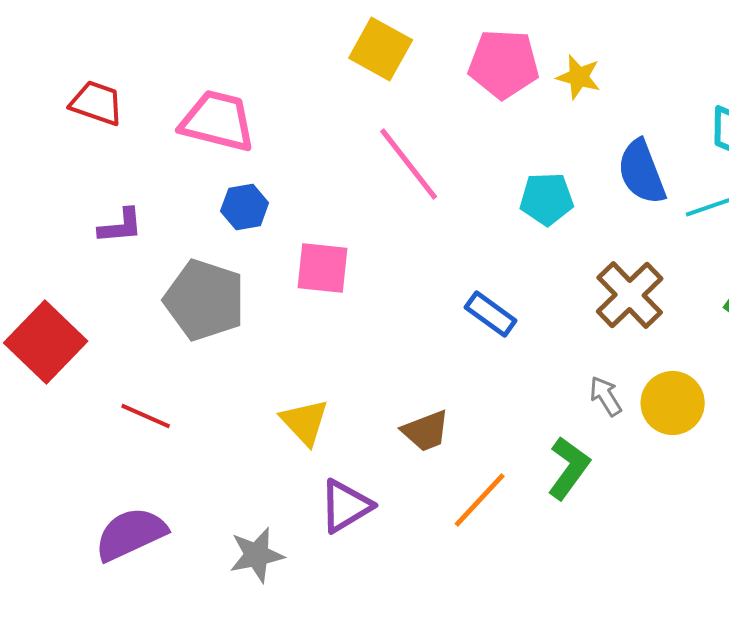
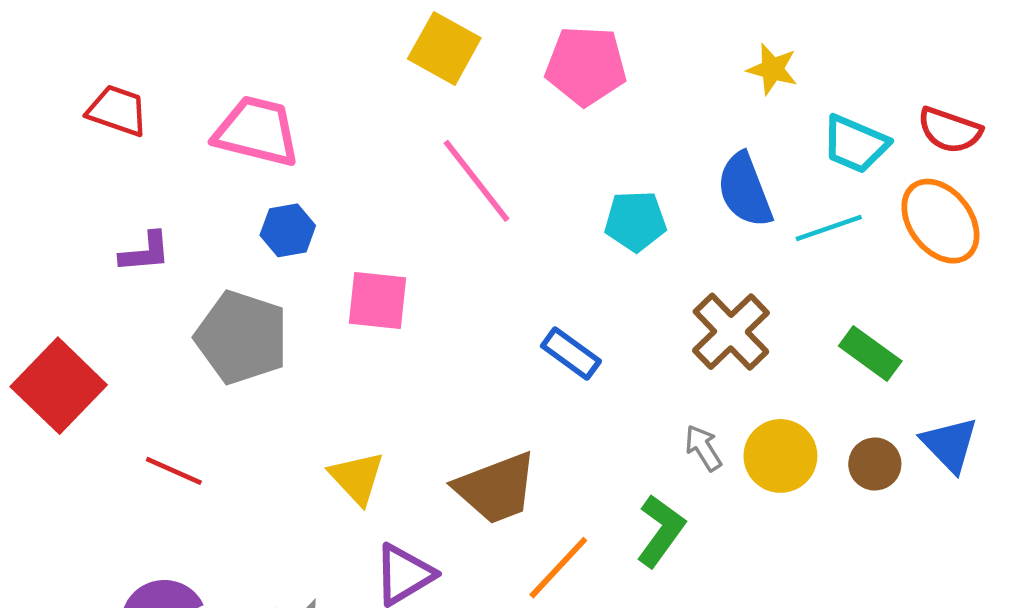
yellow star: (579, 77) -> (772, 69), moved
brown trapezoid: (426, 431) -> (496, 488), size x1.5

